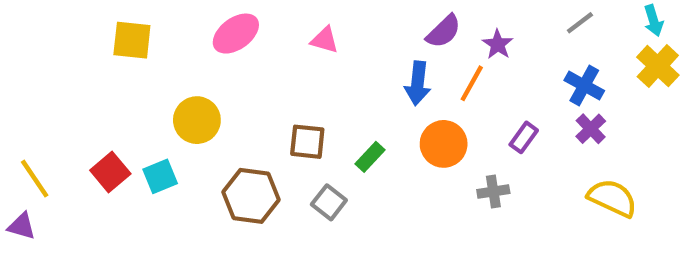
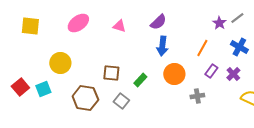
purple semicircle: (444, 31) -> (158, 22), moved
purple star: (498, 44) -> (219, 23), moved
orange line: (472, 83) -> (202, 48), moved
purple cross: (591, 129) -> (233, 74), moved

